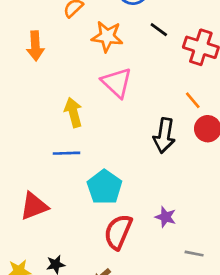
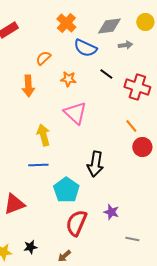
orange star: (107, 36) -> (68, 79), size x0.7
orange arrow: (35, 46) -> (28, 86), moved
black arrow: (164, 136) -> (95, 164), moved

